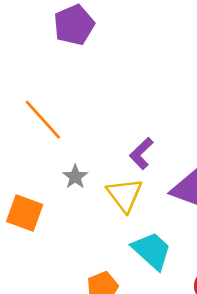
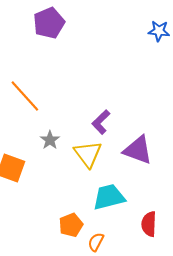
cyan trapezoid: (152, 251) -> (109, 197), turned -56

